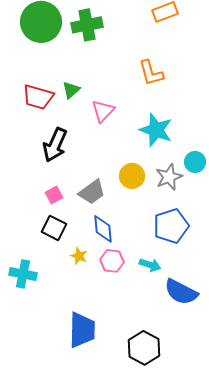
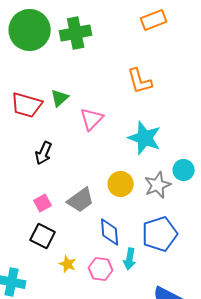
black arrow: (55, 145) -> (44, 153), size x0.7
blue diamond: (103, 229) -> (110, 232), moved
cyan arrow: (150, 265) -> (130, 259), moved, turned 80

